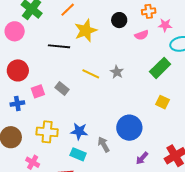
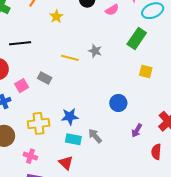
yellow star: (86, 31) -> (56, 16), size x0.6
black line: (59, 46) -> (20, 43), moved
blue circle: (129, 128) -> (118, 103), size x0.7
gray arrow: (104, 144) -> (95, 136), moved

